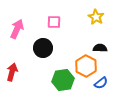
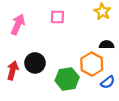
black circle: (43, 48) -> (35, 63), moved

